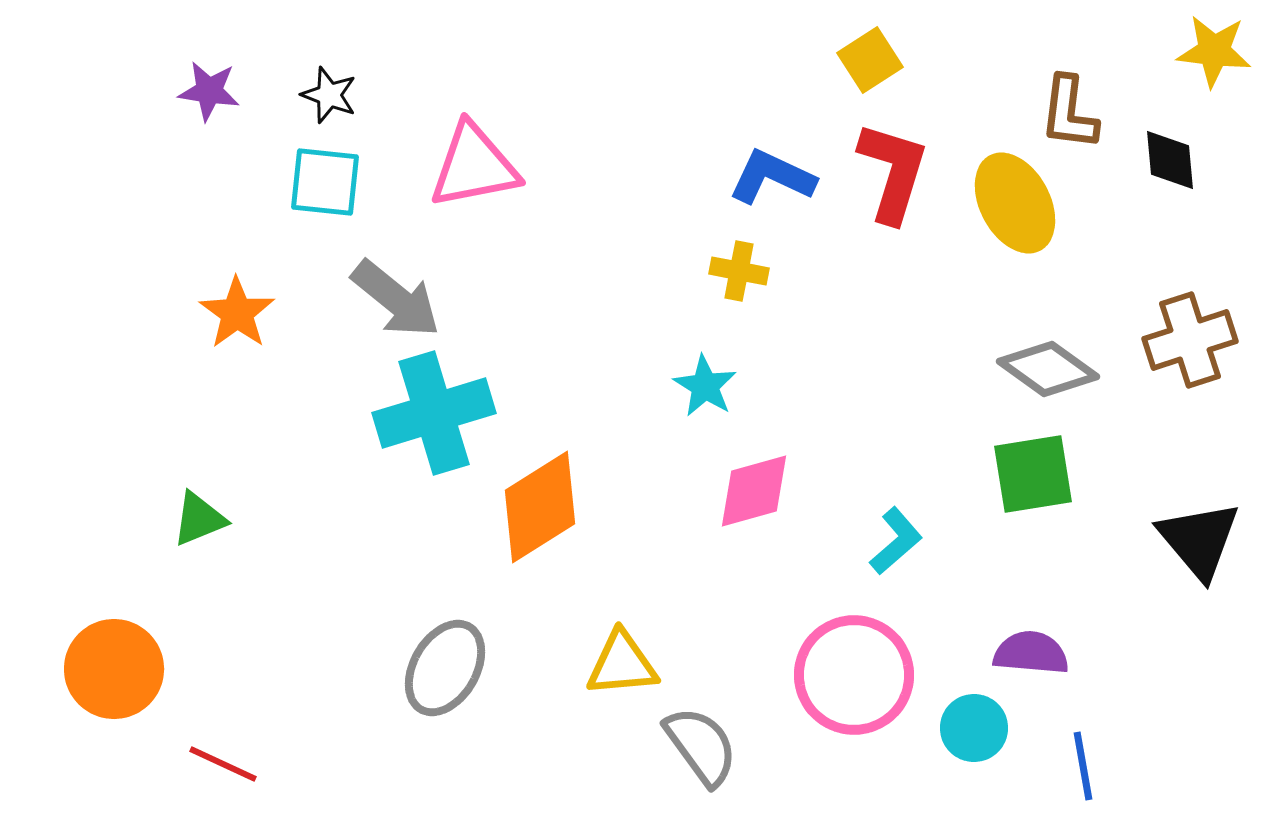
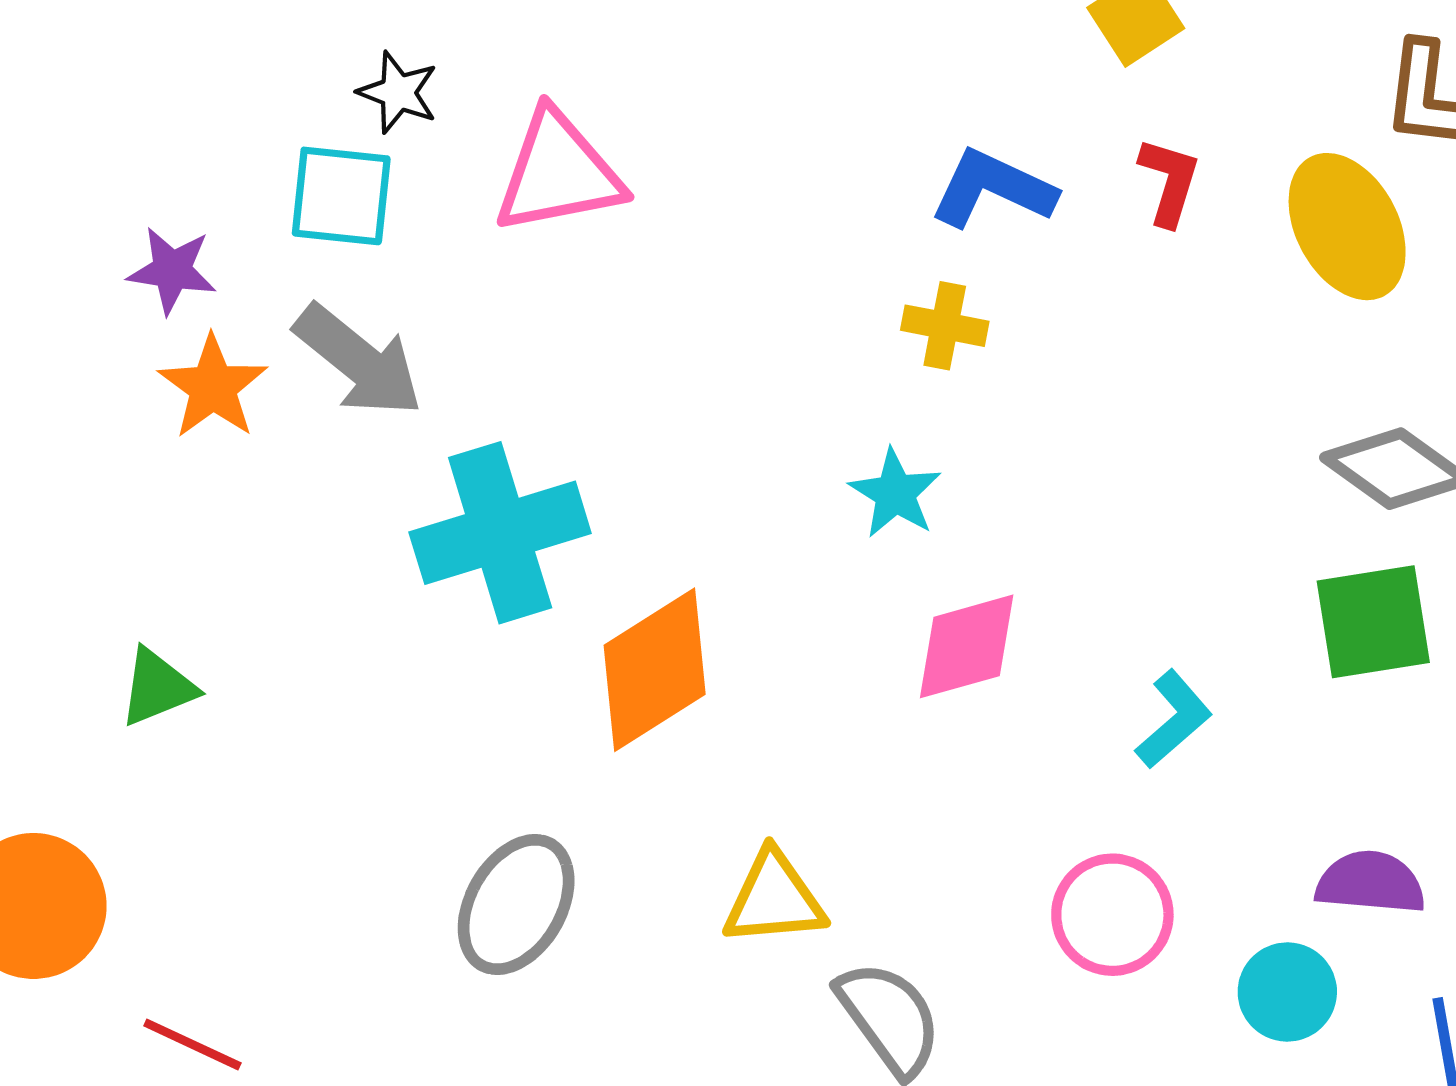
purple star: (209, 91) -> (172, 270), moved
black star: (329, 95) -> (398, 92), moved
red L-shape: (893, 172) -> (1169, 181), size x0.6
gray arrow: (396, 299) -> (359, 361), moved
pink circle: (854, 675) -> (1112, 915), size x0.7

